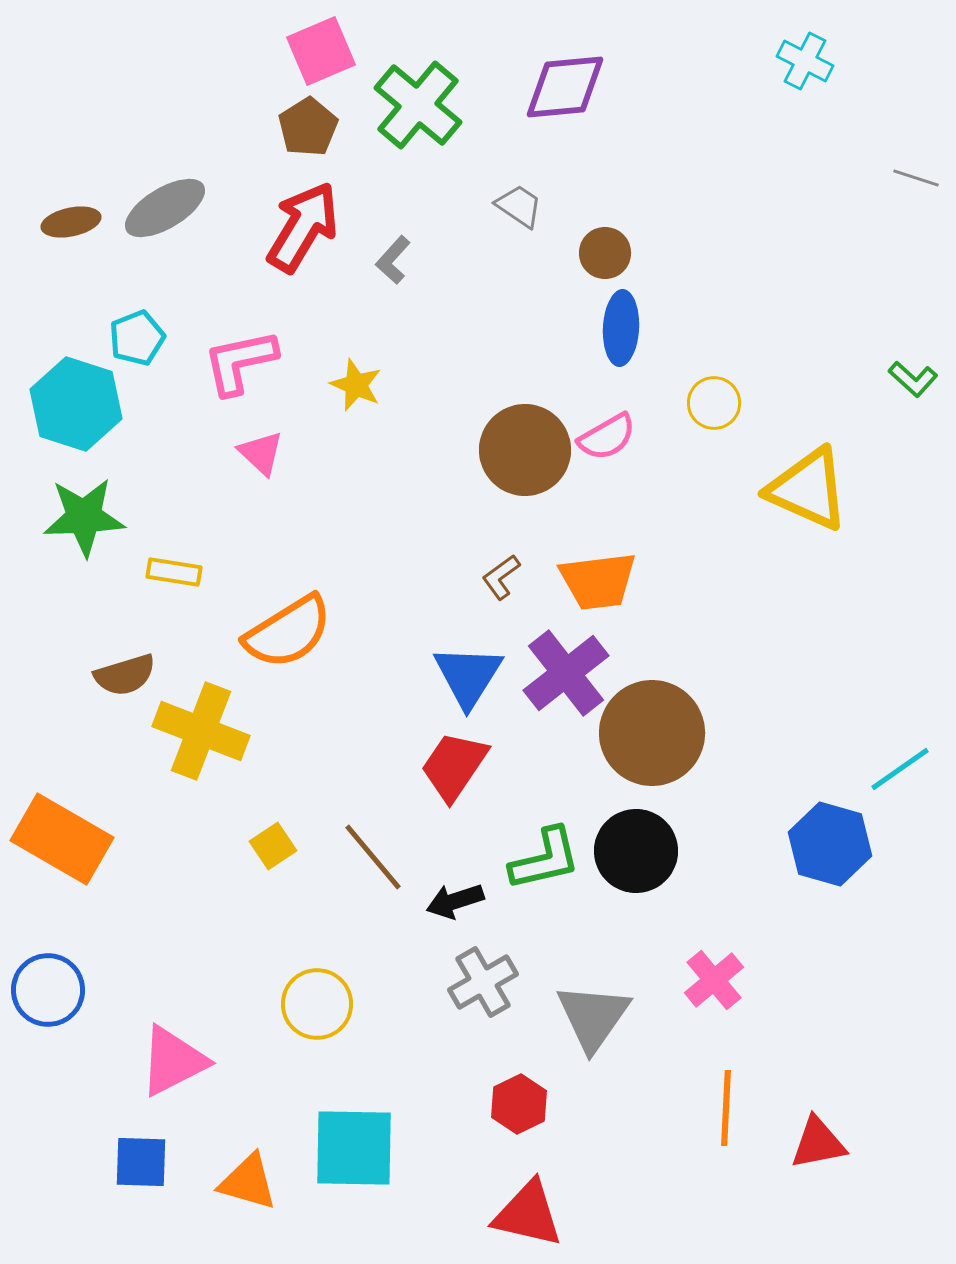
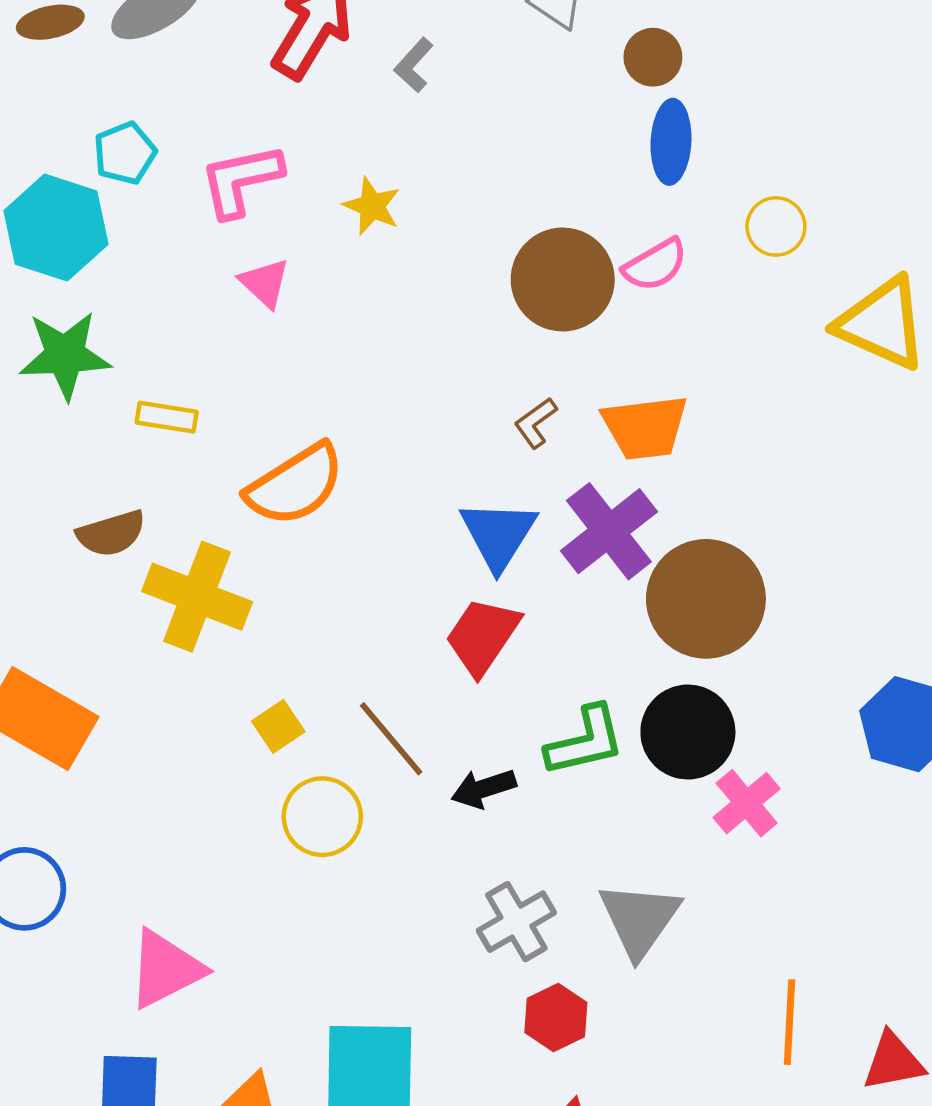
pink cross: (714, 980) -> (747, 803), moved
gray cross: (483, 982) -> (516, 922), moved
yellow circle: (317, 1004) -> (322, 817), moved

